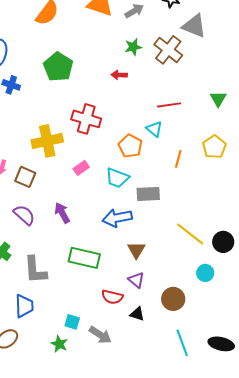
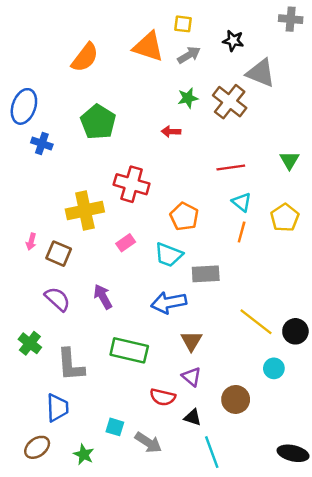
cyan triangle: (154, 129) -> (242, 202), moved
cyan line: (182, 343) -> (212, 452), moved
green star: (59, 344) -> (84, 454), moved

